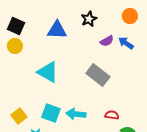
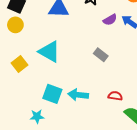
gray rectangle: (98, 75) -> (101, 55), size x0.6
yellow square: (19, 116) -> (20, 64), moved

